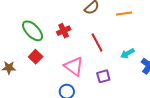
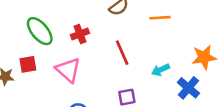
red square: (36, 57) -> (28, 64), moved, turned 32
pink triangle: (74, 66) -> (68, 70), moved

